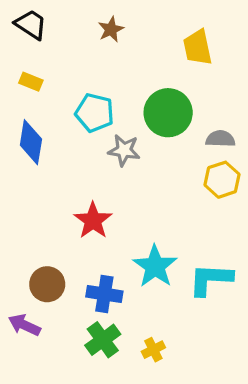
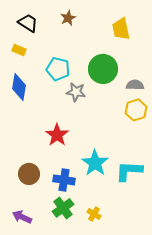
black trapezoid: (31, 25) -> (28, 23), moved
purple arrow: (24, 325) -> (22, 217), moved
yellow cross: (153, 350) -> (94, 214), turned -32

